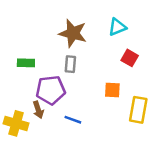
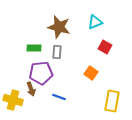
green rectangle: (26, 63) -> (34, 48), moved
orange square: (112, 90) -> (91, 73), turned 32
yellow rectangle: (138, 110) -> (112, 101), moved

